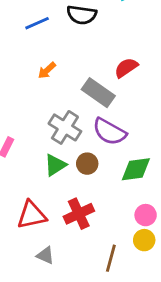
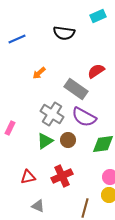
blue line: (37, 23) -> (17, 39), moved
red triangle: (32, 215) -> (28, 177), size x0.7

